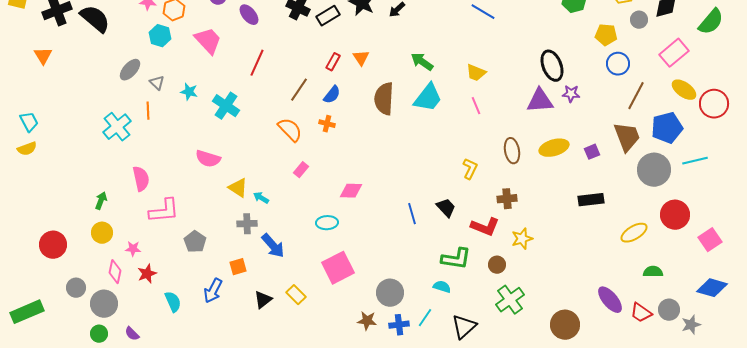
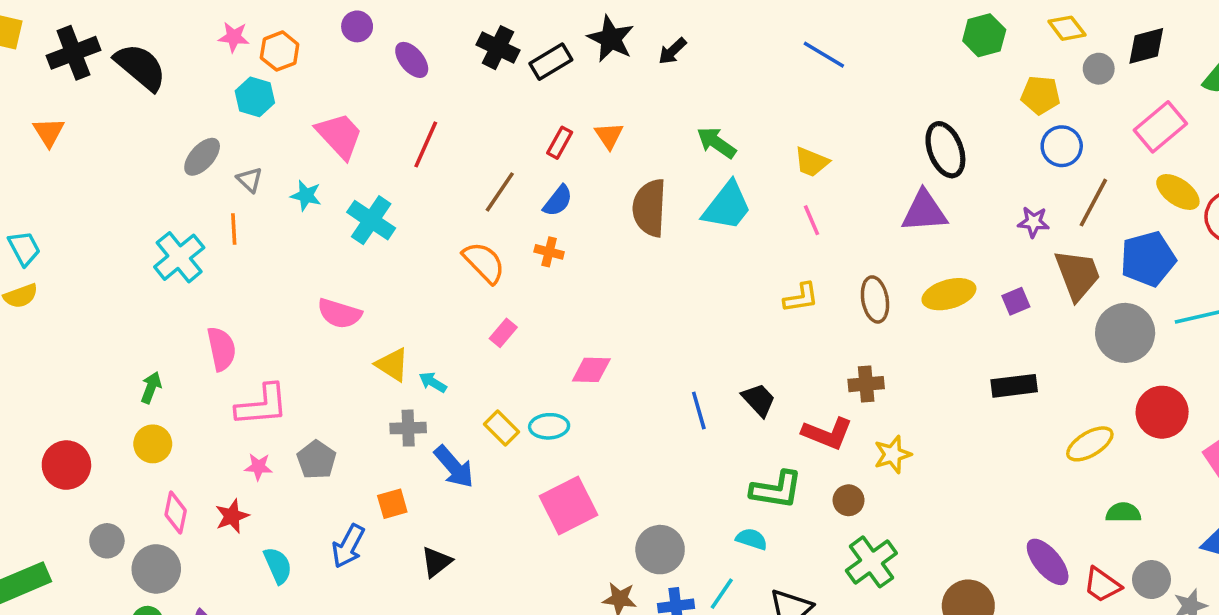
pink trapezoid: (208, 41) -> (339, 136), moved
purple star: (571, 94) -> (1033, 222), moved
yellow L-shape: (470, 169) -> (801, 298), moved, turned 55
pink star: (133, 249) -> (258, 467), moved
yellow rectangle: (296, 295) -> (502, 428), moved

